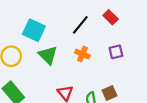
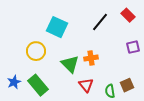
orange cross: (82, 54) -> (91, 58), moved, turned -32
green triangle: (48, 55) -> (70, 64), moved

